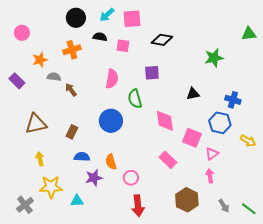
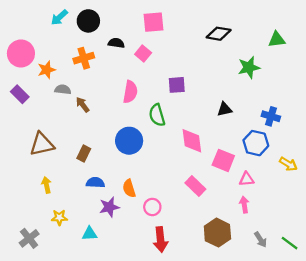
cyan arrow: (107, 15) -> (59, 17), moved
pink circle: (22, 33) -> (21, 53), moved, size x1.5
green triangle: (249, 34) -> (277, 40), moved
black diamond: (162, 40) -> (219, 34), moved
pink square: (123, 46) -> (143, 53), turned 32
pink triangle: (212, 154) -> (247, 179), turned 32
yellow star: (51, 187) -> (59, 217), size x0.6

